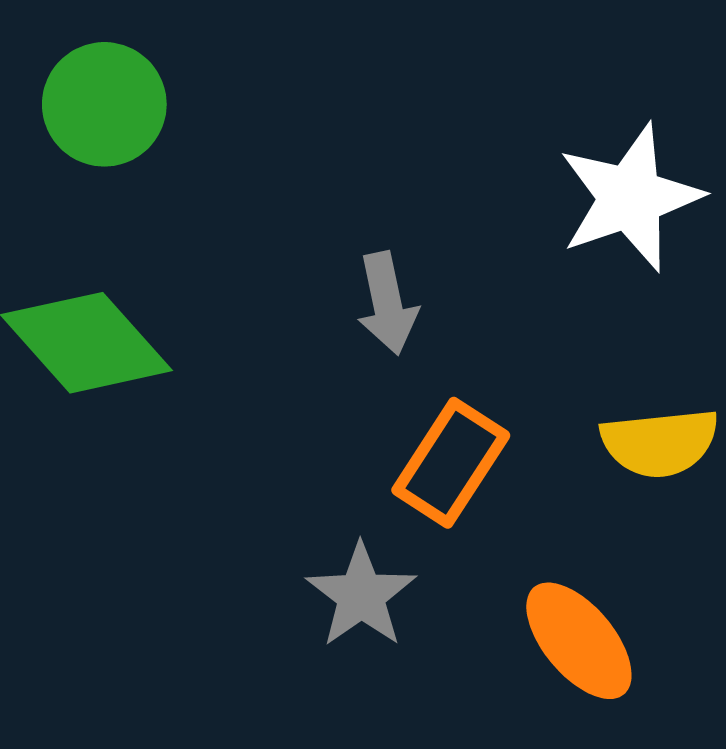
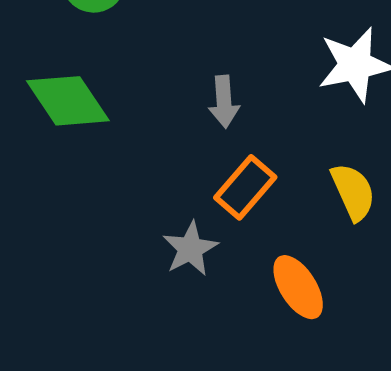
yellow semicircle: (660, 443) -> (353, 192), turned -116

